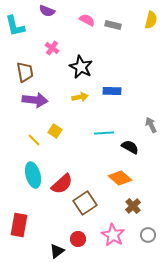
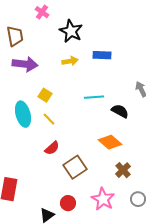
yellow line: (34, 140) -> (49, 119), moved
cyan ellipse: (33, 175) -> (23, 114), moved
red semicircle: (62, 184) -> (52, 148), size x0.7

